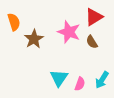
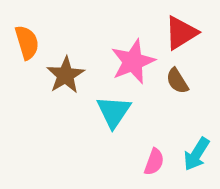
pink star: (69, 32) -> (133, 62), turned 30
cyan triangle: (59, 78) -> (114, 112), moved

